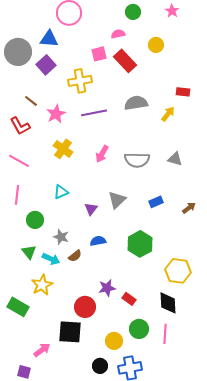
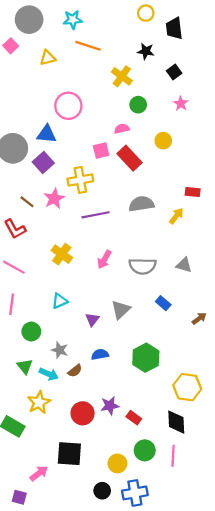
pink star: (56, 114) -> (54, 198), moved
blue rectangle: (156, 202) -> (163, 303), moved, turned 64
red circle: (85, 307) -> (83, 413), moved

